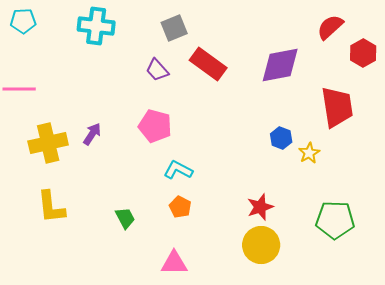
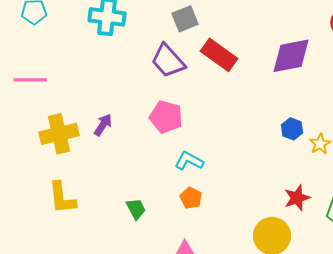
purple trapezoid: (157, 70) -> (168, 61), size x1.5
red star: (260, 207) -> (297, 198), moved

